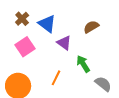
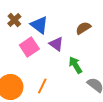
pink square: (25, 47) -> (29, 47), moved
orange line: (56, 78) -> (42, 86), moved

